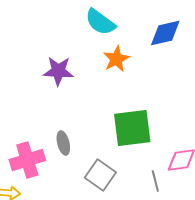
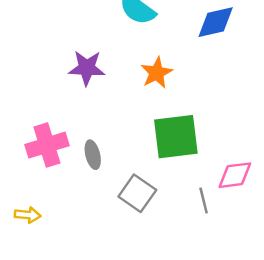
orange star: (116, 59) -> (157, 73), moved
pink cross: (27, 160) -> (47, 145), moved

